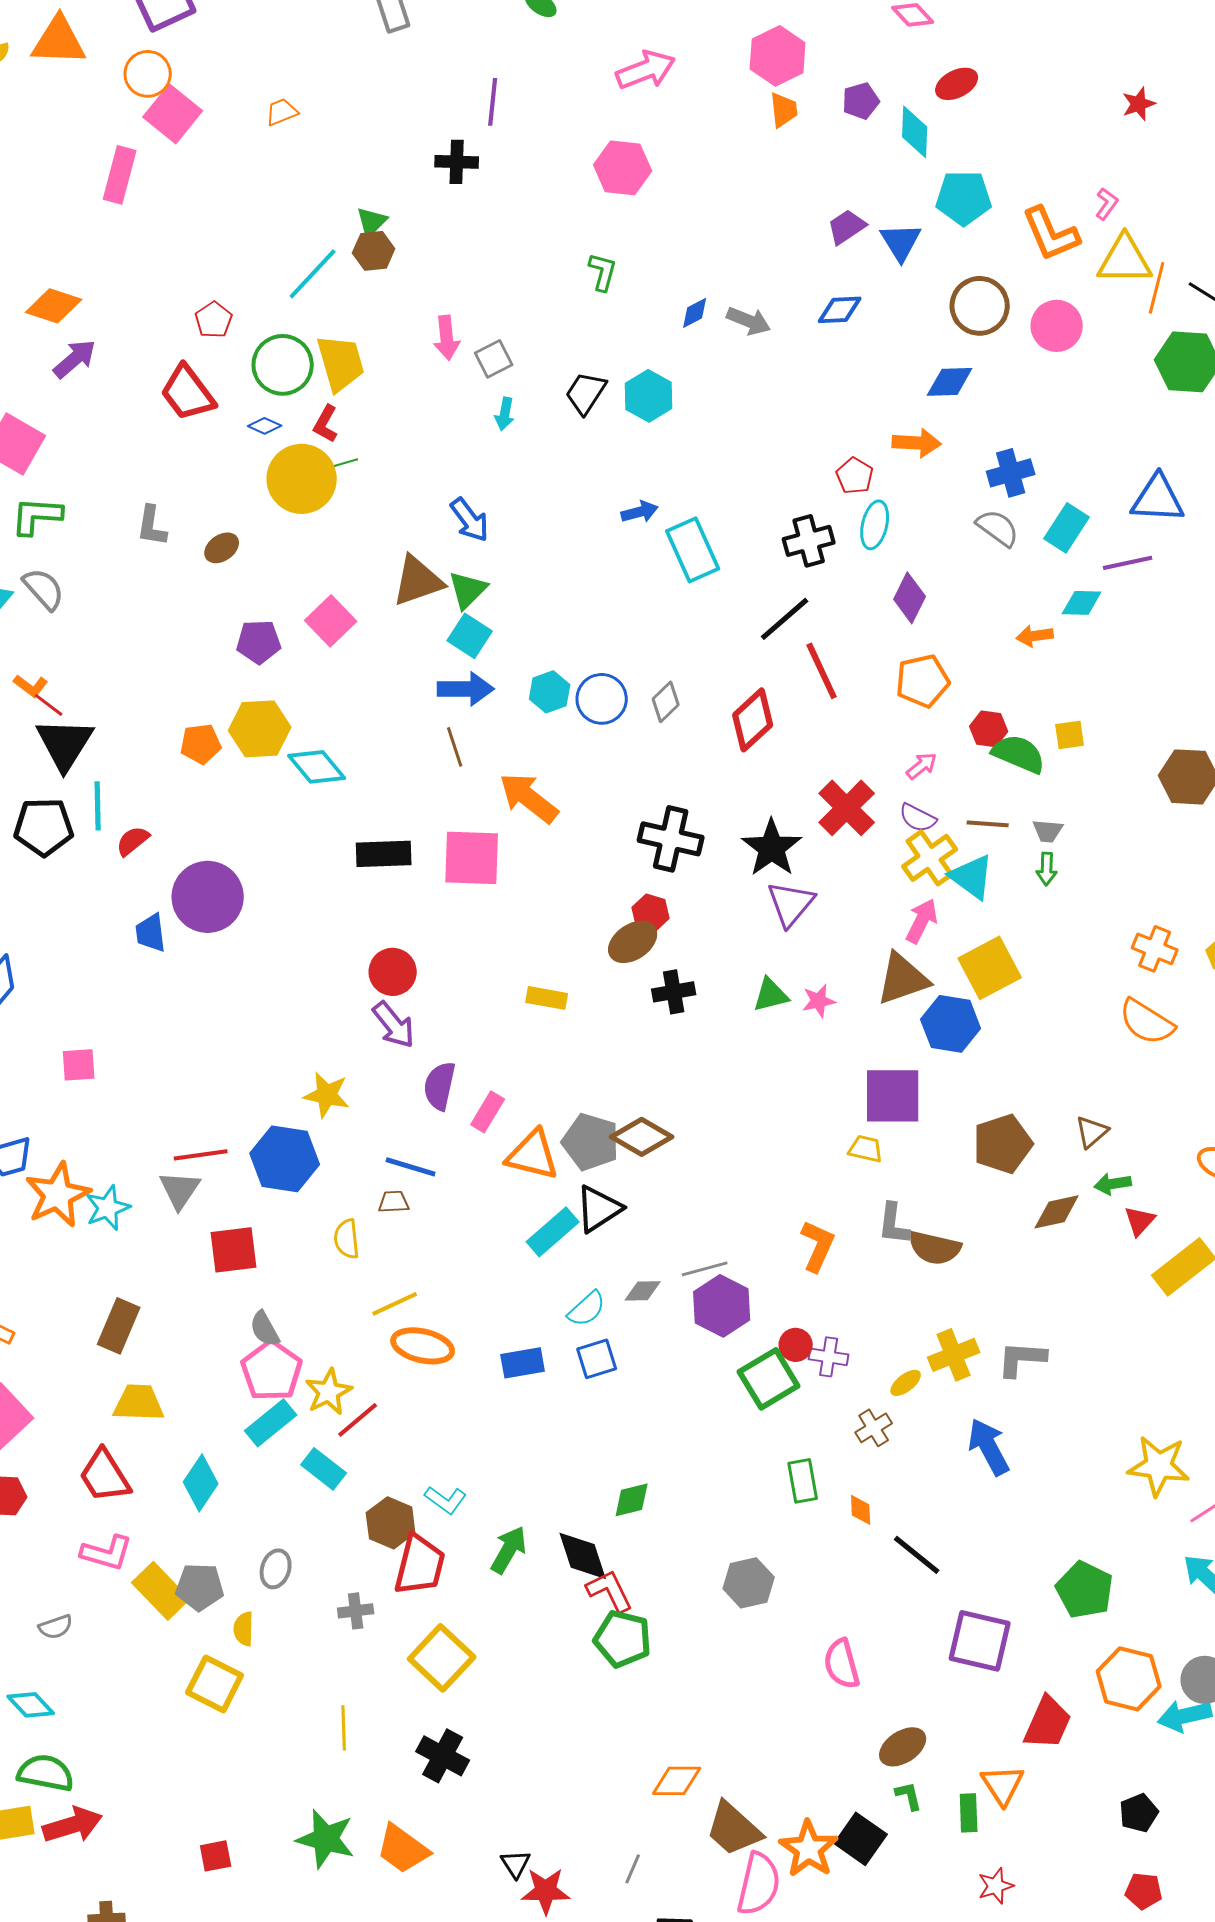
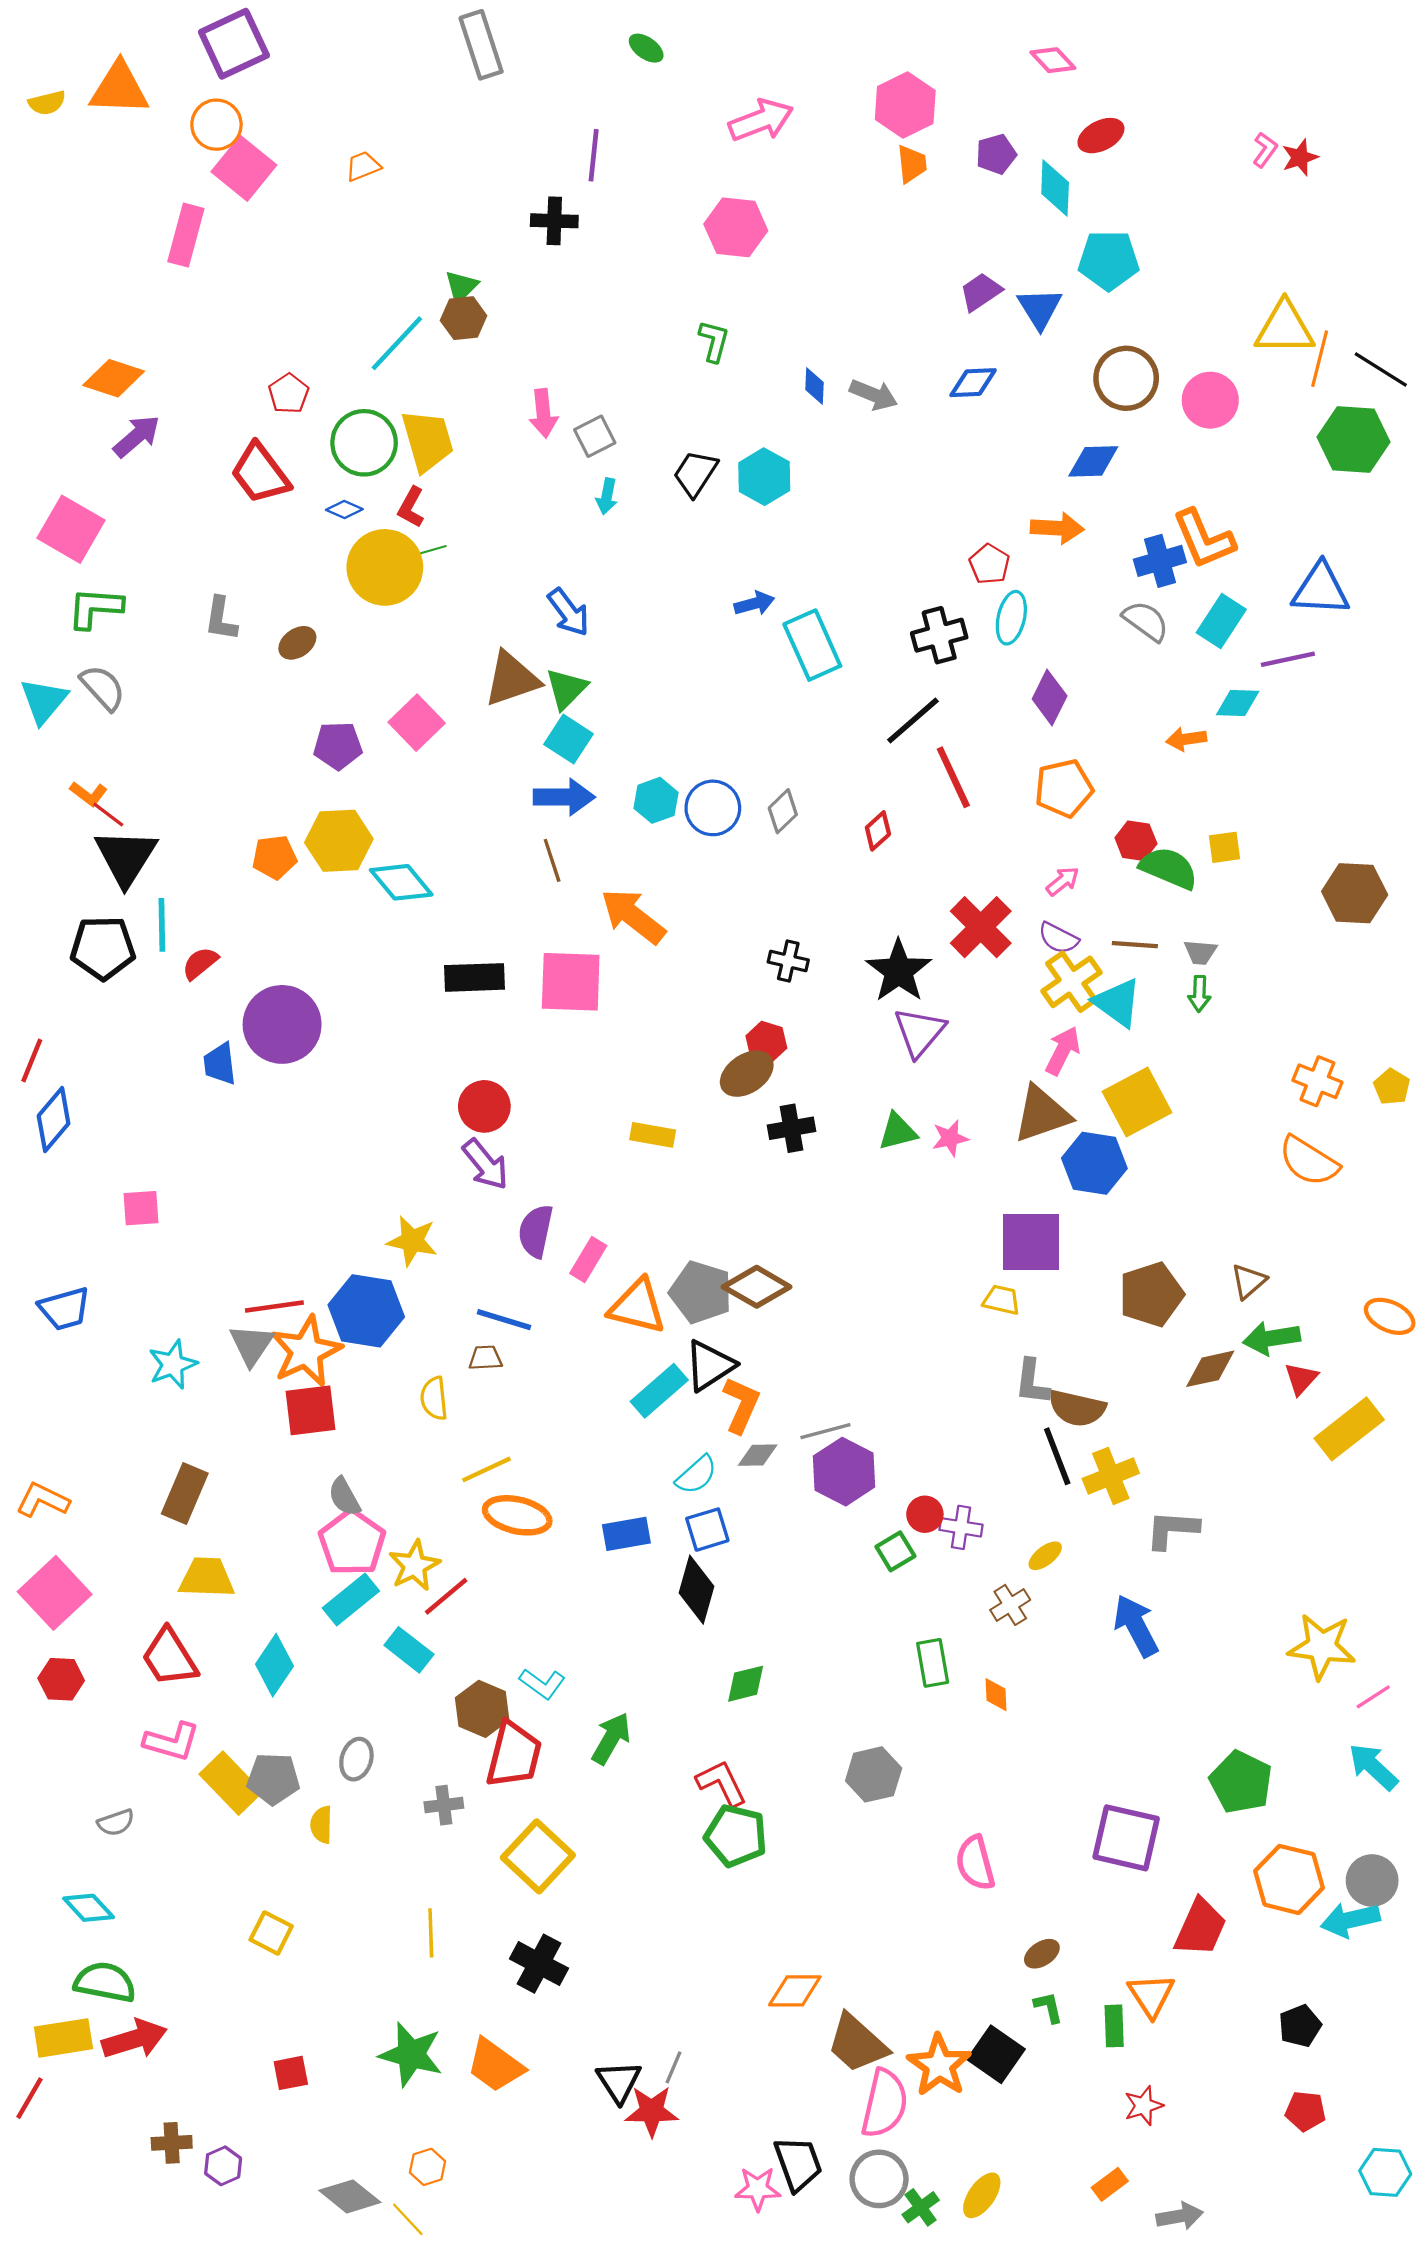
pink L-shape: (1107, 204) -> (1265, 150), moved
orange L-shape: (1051, 234) -> (1204, 539), moved
blue diamond: (695, 313) -> (815, 386), turned -60
red diamond: (753, 720) -> (878, 831), size x0.6
black cross: (671, 839) -> (788, 961), size x0.6
green arrow: (1113, 1184) -> (1272, 1338), size x1.4
orange star: (58, 1195) -> (306, 1351), moved
orange L-shape: (818, 1246) -> (741, 1405), moved
yellow cross: (954, 1355) -> (1111, 1476), moved
green square: (769, 1379) -> (895, 1551), size x0.6
black line: (917, 1555) -> (1057, 1456), moved, turned 30
black diamond: (583, 1556) -> (696, 1590), moved, turned 34
yellow square: (215, 1684) -> (271, 1933), moved, size x0.7
brown ellipse: (903, 1747) -> (1042, 1954), size x0.7
black triangle: (516, 1864) -> (619, 2082), size x1.4
gray line: (633, 1869) -> (673, 2067), moved

